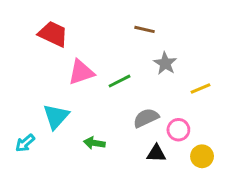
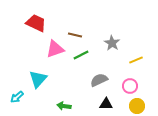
brown line: (145, 29) -> (75, 35), moved
pink circle: (178, 130) -> (130, 86), moved
green arrow: (94, 143) -> (64, 106), moved

